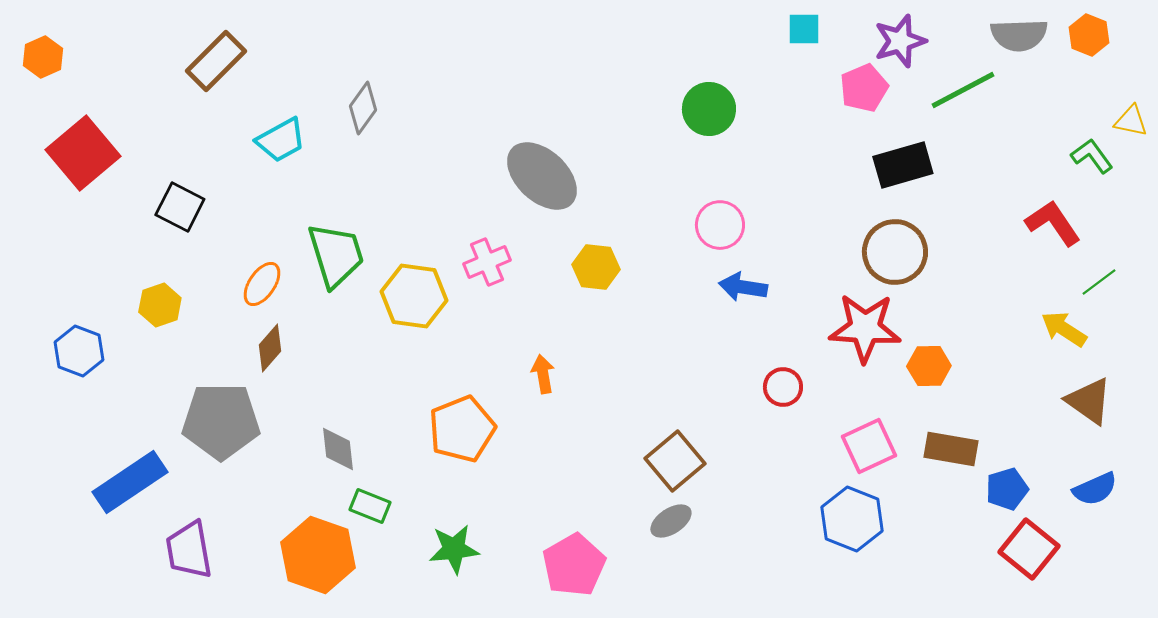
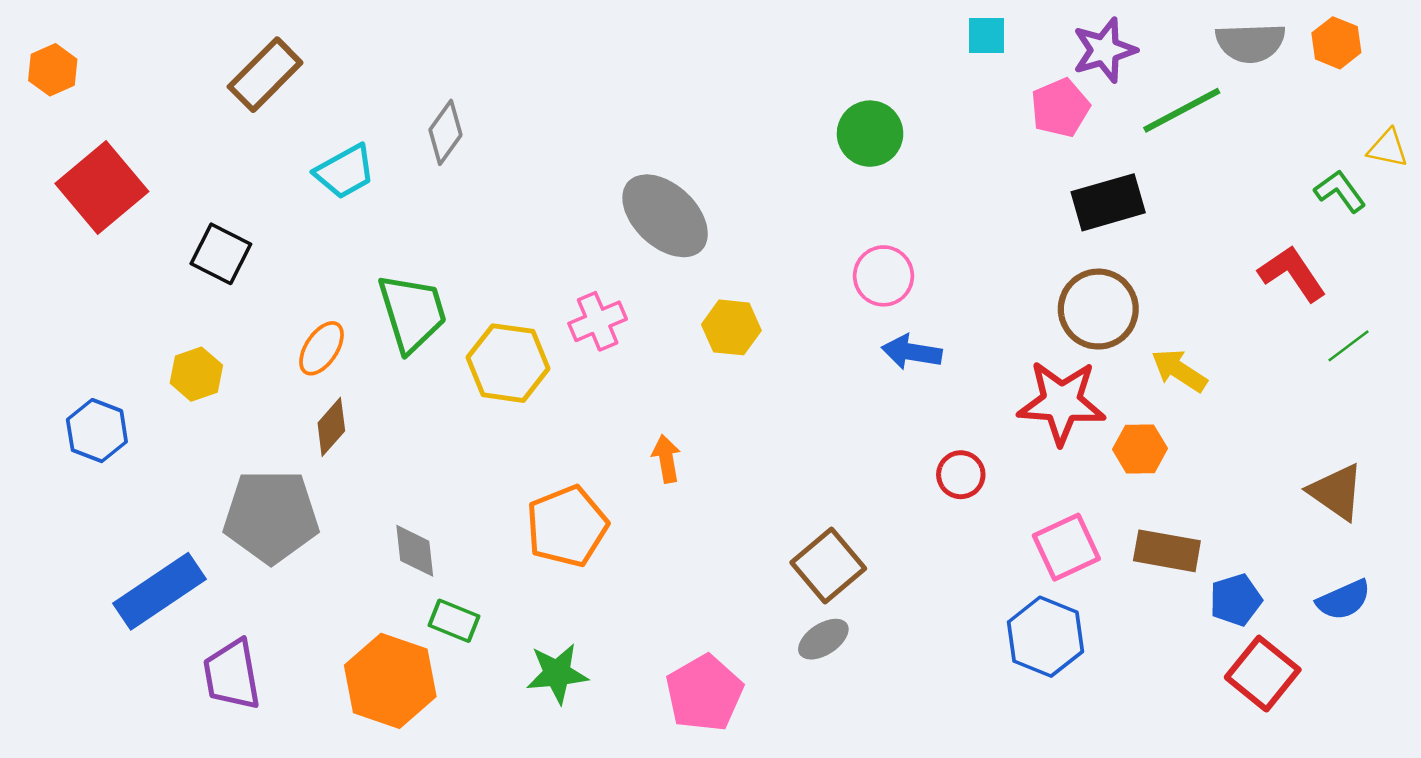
yellow arrow: (1064, 329) -> (1179, 370), moved

